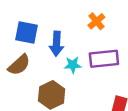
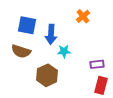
purple rectangle: (104, 59) -> (97, 64), moved, size x0.6
brown semicircle: (19, 65) -> (21, 51), turned 60

